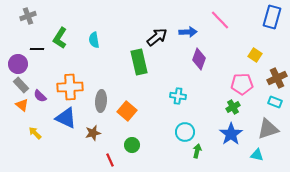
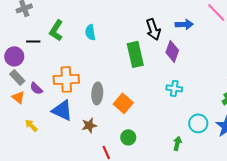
black arrow: (157, 37) -> (153, 29), turned 110
purple diamond: (199, 59) -> (172, 51), moved
cyan circle: (185, 132) -> (198, 123), moved
green arrow: (197, 151) -> (177, 143), moved

